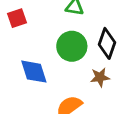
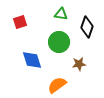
black diamond: (107, 43) -> (87, 27), moved

